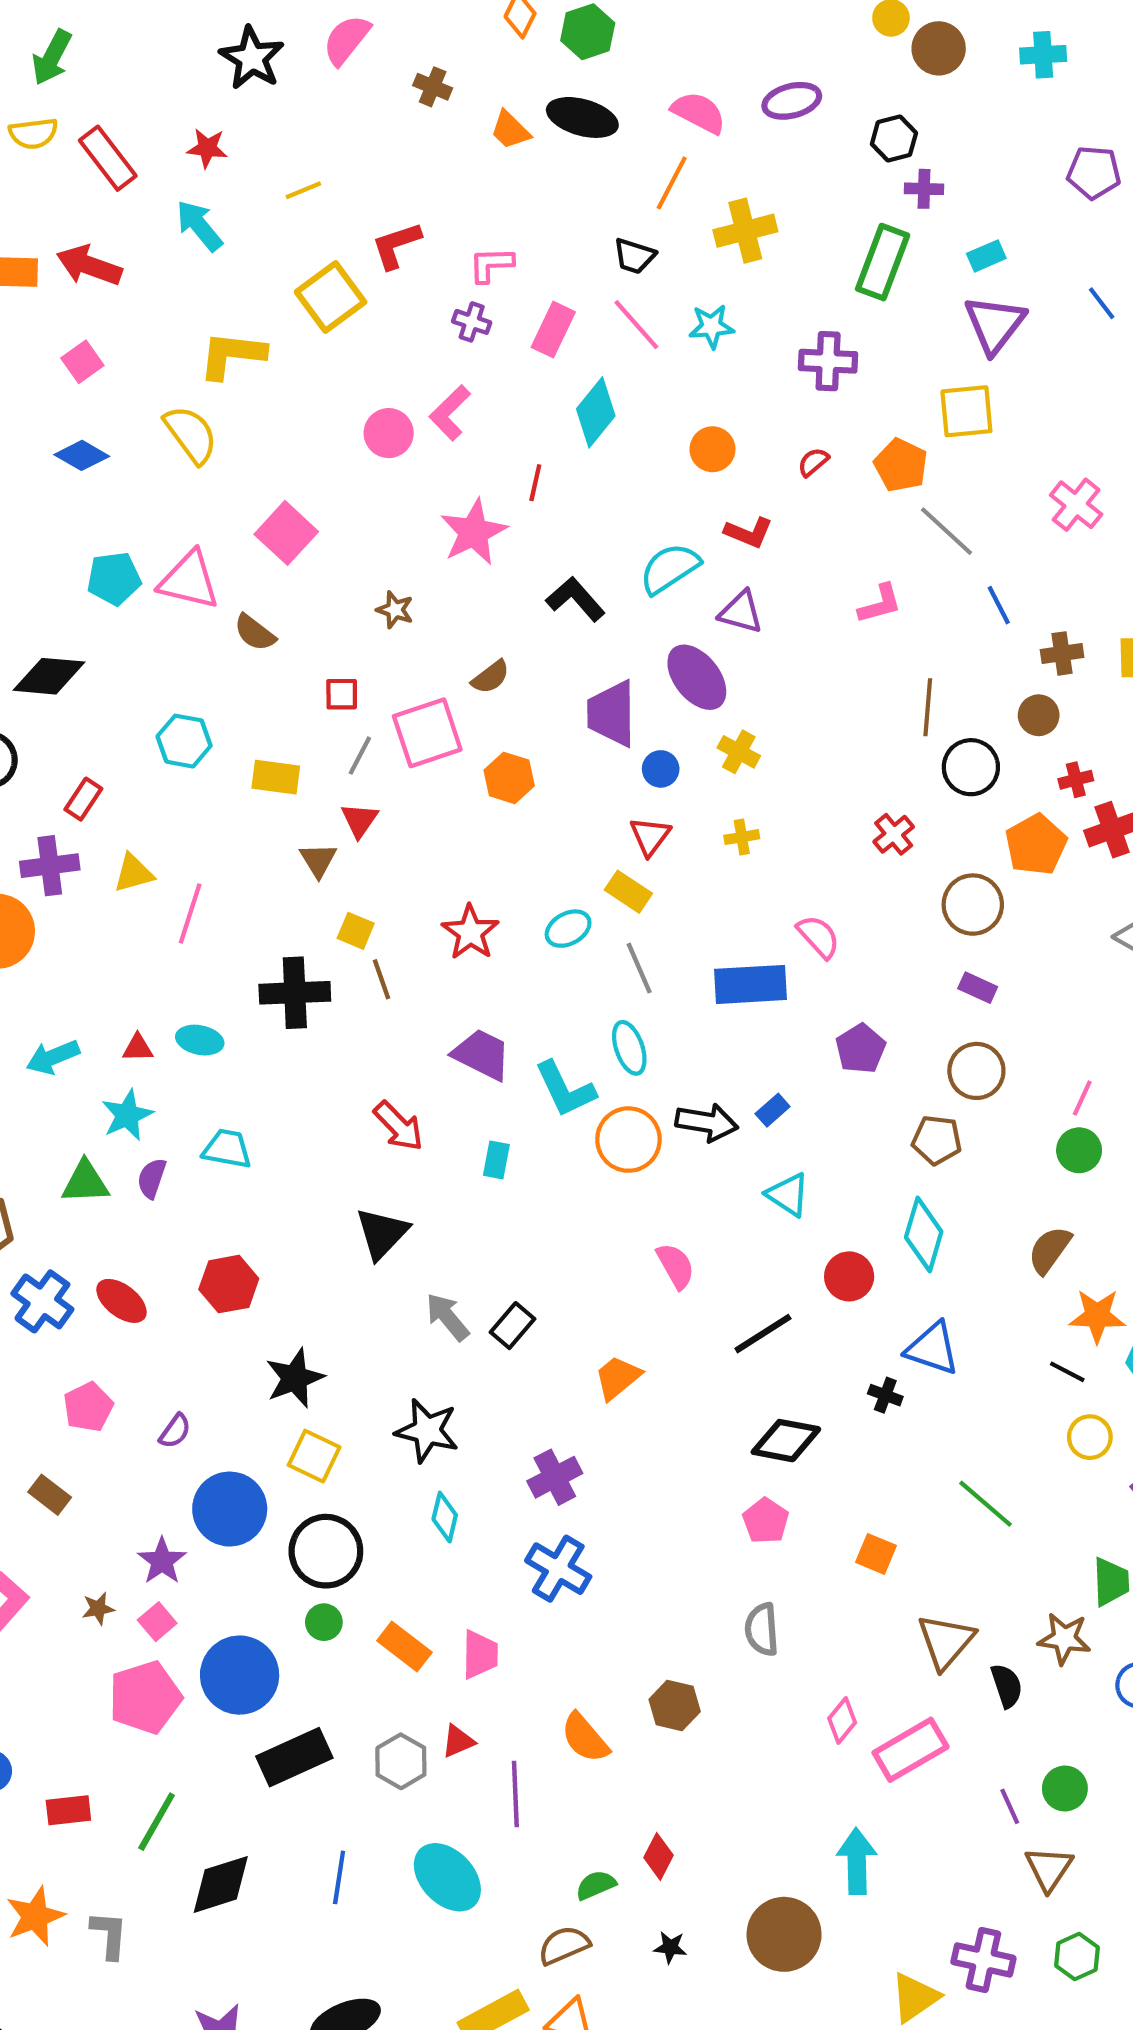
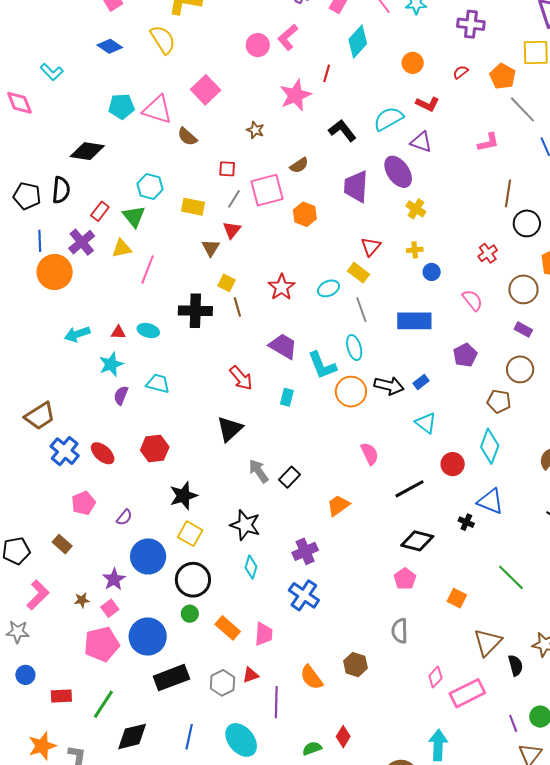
blue circle: (661, 769) -> (432, 272), moved
purple cross: (50, 866) -> (82, 242), turned -36
pink semicircle: (818, 937) -> (472, 300), moved
green triangle: (85, 1182) -> (134, 216), moved, turned 50

